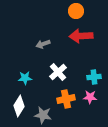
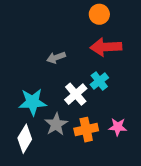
cyan cross: (94, 77) -> (99, 81), moved, turned -32
cyan star: (25, 78) -> (33, 102), size x1.5
gray star: (43, 115) -> (56, 124), moved, turned 30

